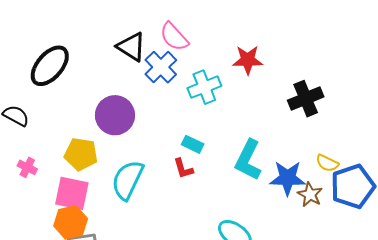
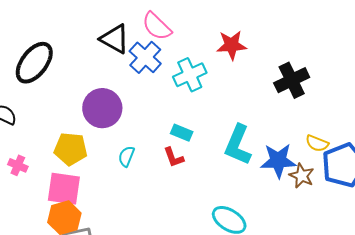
cyan semicircle: (128, 180) -> (126, 156), moved, size x0.5

